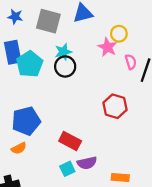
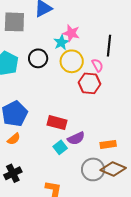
yellow circle: (119, 34) -> (72, 61), moved, size x1.5
cyan star: (63, 52) -> (61, 42), moved
pink semicircle: (131, 62) -> (97, 65), moved

